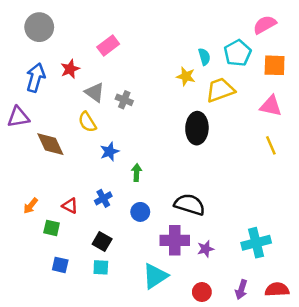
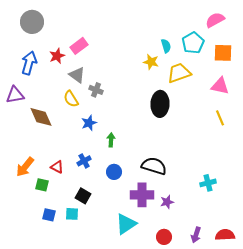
pink rectangle: (108, 46) -> (79, 46), moved
gray cross: (124, 100) -> (96, 90), moved
orange arrow: (31, 206) -> (25, 167), size x1.5
cyan cross: (256, 243) -> (208, 183), moved, size x0.7
cyan square: (101, 267) -> (72, 214), moved

